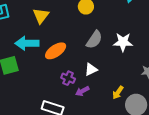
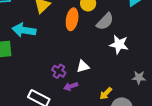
gray semicircle: (94, 40) -> (105, 21), moved
orange ellipse: (56, 51) -> (72, 19), moved, turned -55

